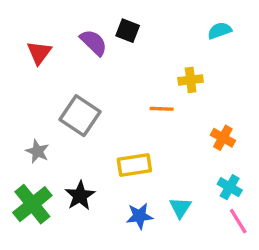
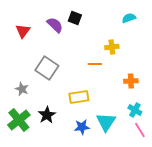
orange cross: (223, 138) -> (131, 81), turned -32
cyan triangle: (180, 208) -> (106, 122), size x1.5

